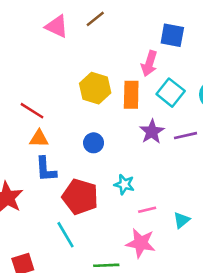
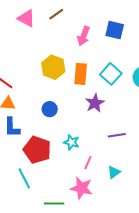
pink arrow: (149, 64) -> (84, 36), moved
purple line: (186, 136) -> (117, 135), moved
pink line: (147, 210) -> (88, 163), turned -56

